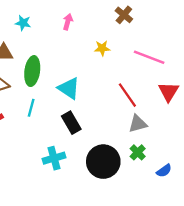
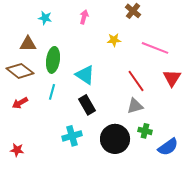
gray triangle: (138, 124) -> (135, 106), moved
green cross: (138, 152) -> (145, 131), turned -32
blue semicircle: (164, 171) -> (168, 147), size x1.5

